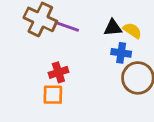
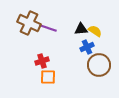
blue cross: (121, 53) -> (87, 47), turned -32
orange square: (53, 95) -> (48, 77), moved

